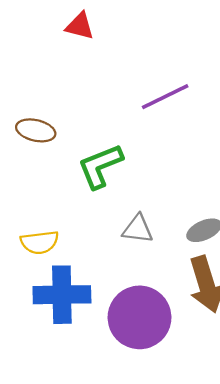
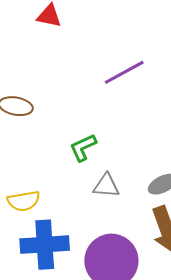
green L-shape: (100, 166) -> (83, 148), moved, size x0.7

